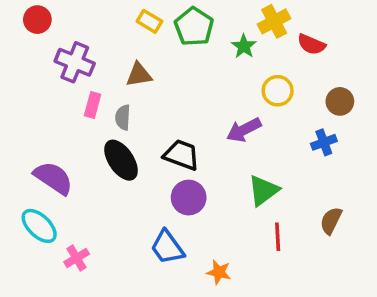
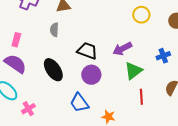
pink rectangle: (93, 105) -> (16, 40), moved
purple arrow: (244, 130) -> (122, 49), moved
blue cross: (324, 142) -> (163, 56), moved
black ellipse: (121, 160) -> (53, 70), moved

